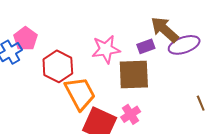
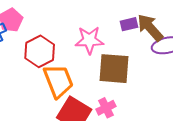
purple rectangle: (146, 46) -> (129, 24), moved

